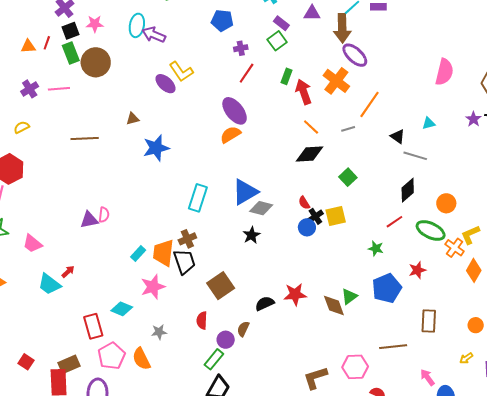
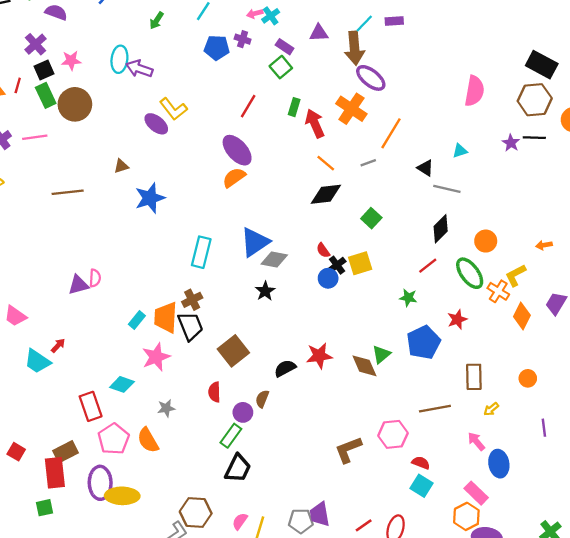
purple cross: (241, 48) -> (243, 39), moved, turned 32
green ellipse: (431, 230) -> (470, 273), turned 32
yellow arrow: (466, 358) -> (491, 409), moved

